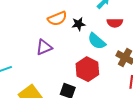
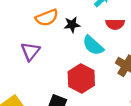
purple triangle: (44, 47) -> (30, 51), turned -30

